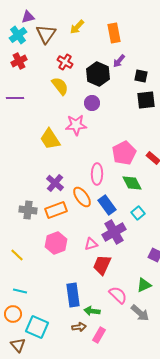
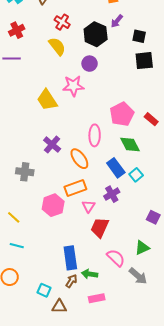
red cross: (19, 61) -> (17, 30), moved
blue rectangle: (107, 205) -> (116, 168), moved
orange rectangle: (56, 210) -> (75, 188), moved
purple cross: (114, 232) -> (112, 194), size x0.7
pink triangle: (91, 244) -> (89, 206), turned -40
cyan line: (20, 291) -> (17, 246), moved
cyan square: (37, 327) -> (44, 290), moved, size x0.6
brown arrow: (79, 327) -> (71, 281), moved, turned -48
pink rectangle: (99, 335) -> (97, 298), turned 49
brown triangle: (18, 345) -> (59, 306), moved, turned -49

